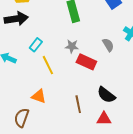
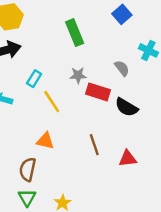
black semicircle: (106, 95) -> (126, 107), moved

